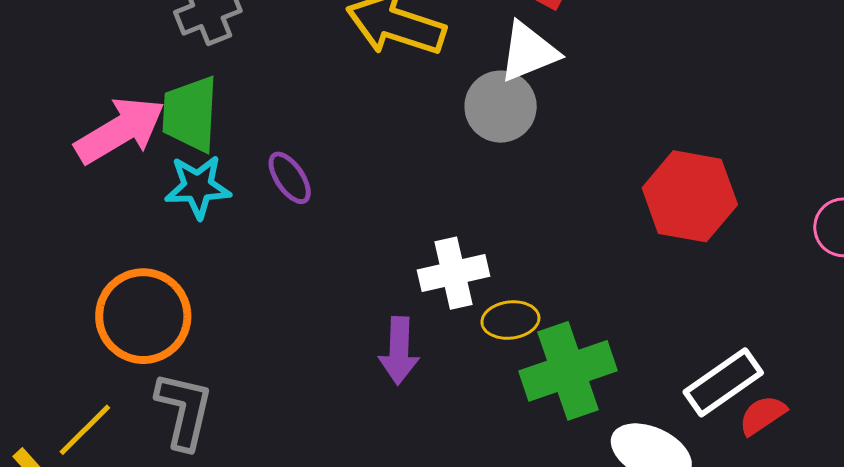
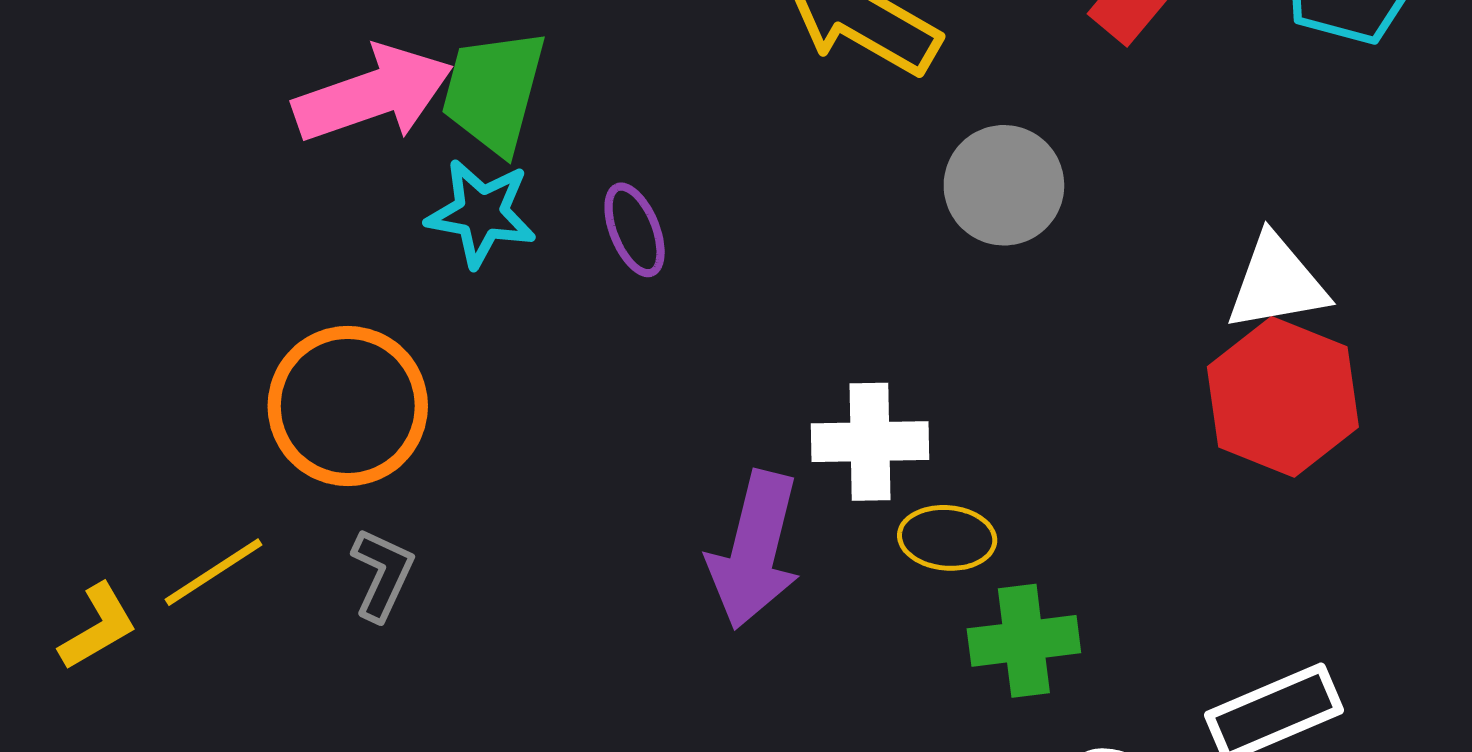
white triangle: (529, 52) -> (1277, 283), moved
purple arrow: (399, 351) -> (754, 550), size x1.4
green cross: (568, 371) -> (1024, 641), size x0.7
gray L-shape: (184, 410) -> (382, 574), size x0.7

